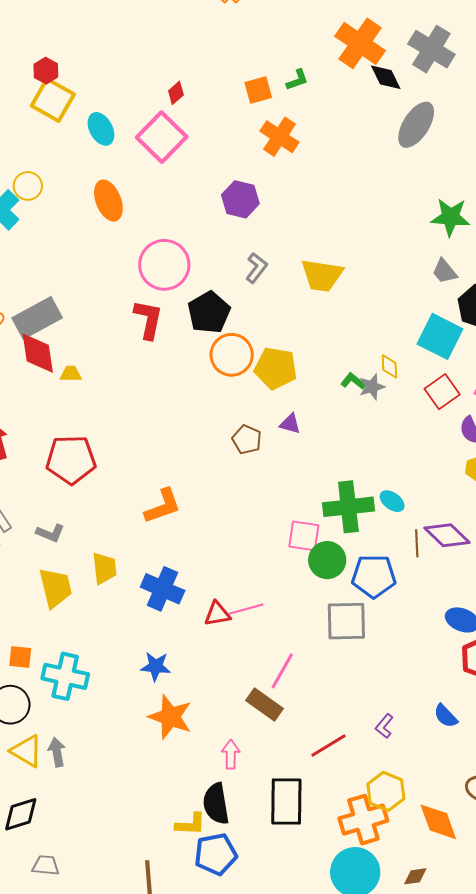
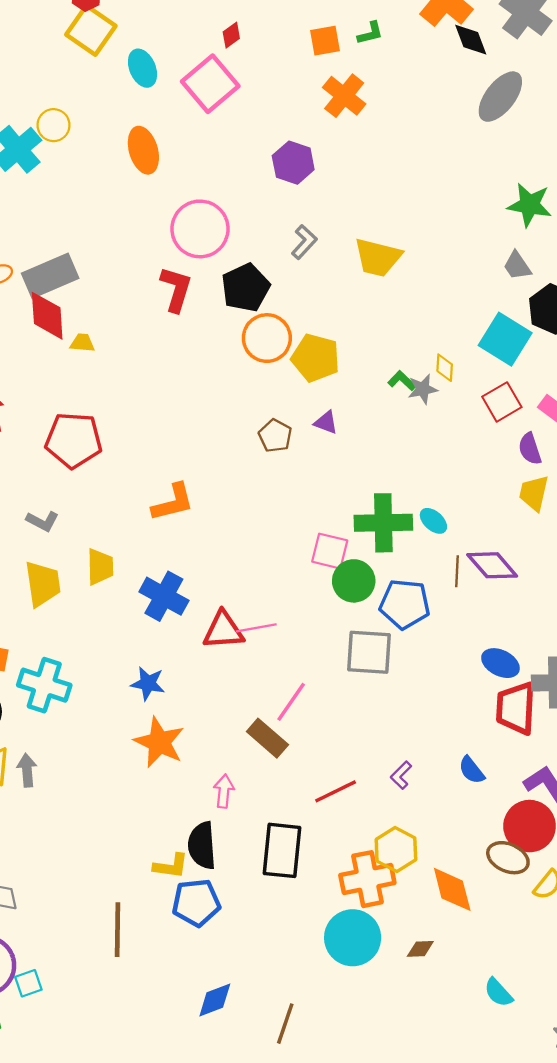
red triangle: (217, 614) -> (223, 630), size x1.4

